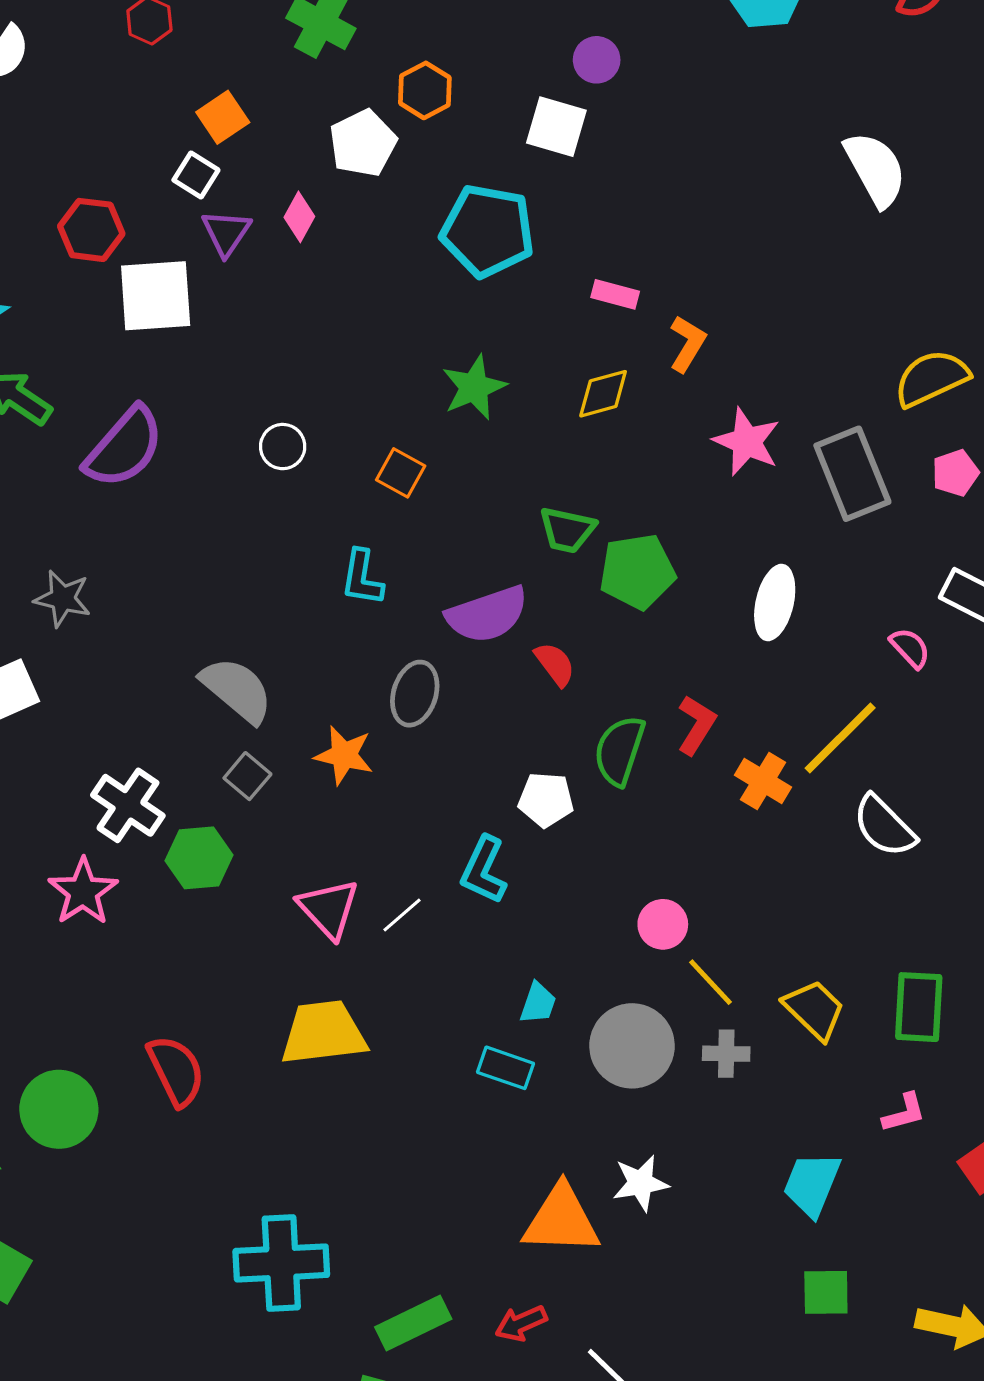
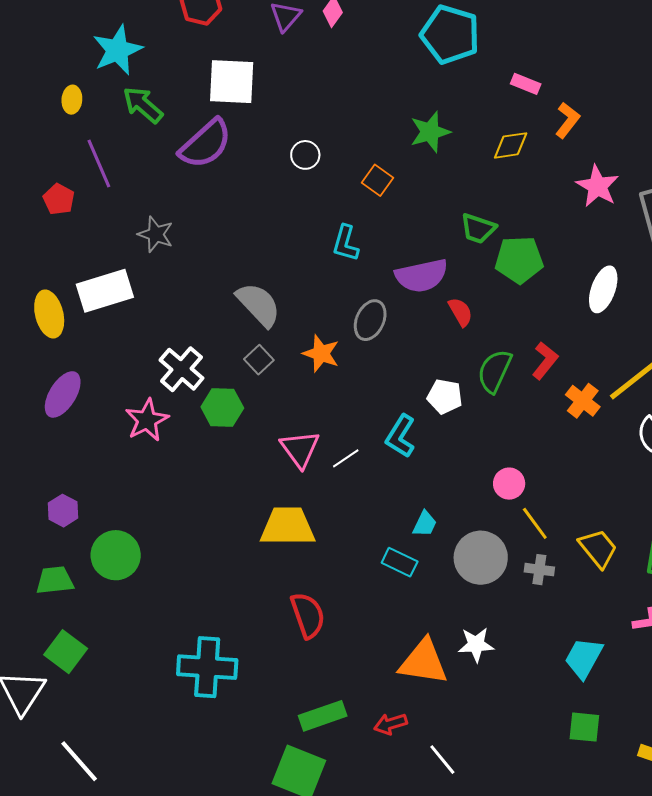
white square: (156, 296) -> (232, 82), moved
red semicircle: (176, 1071) -> (308, 615), moved
cyan cross: (281, 1263) -> (207, 667), moved

